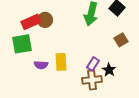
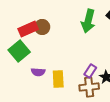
green square: (22, 44) -> (19, 51), turned -30
yellow rectangle: (61, 62) -> (58, 79), moved

